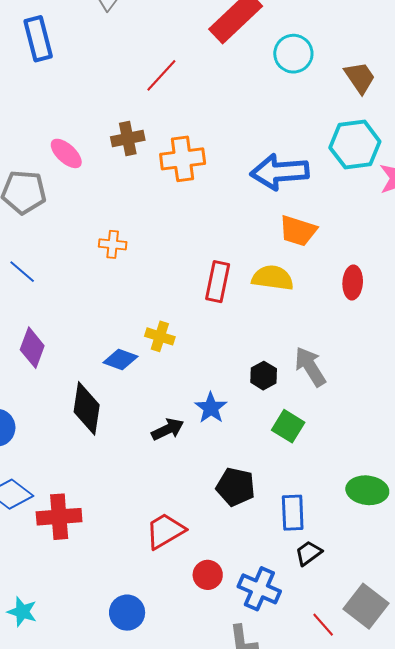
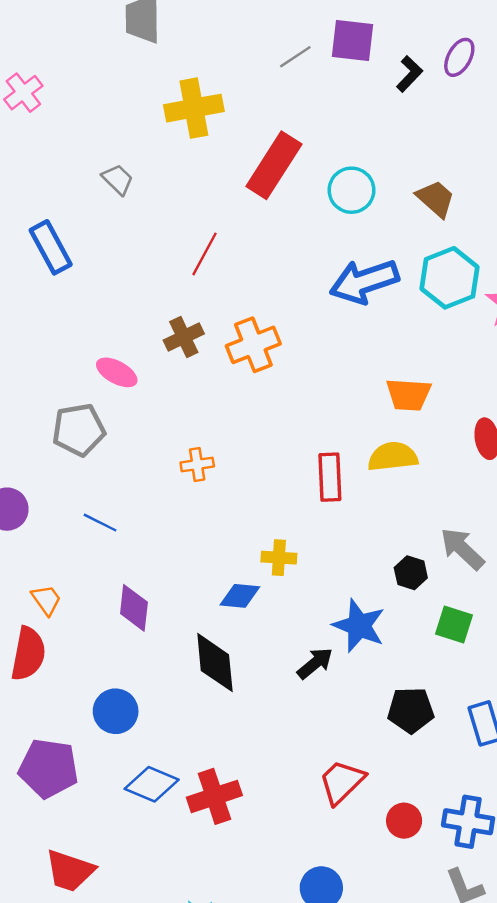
blue arrow: (280, 172) -> (364, 282), moved
blue star: (211, 408) -> (359, 626), size x1.4

